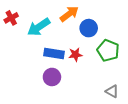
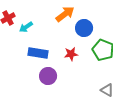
cyan arrow: (39, 27) -> (26, 27), moved, size x0.6
blue rectangle: (54, 54) -> (38, 53), moved

